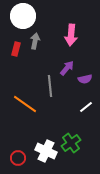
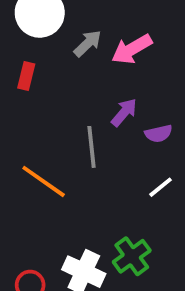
pink arrow: (71, 35) -> (132, 49), turned 55
gray arrow: (35, 41) -> (88, 43), moved, turned 35

